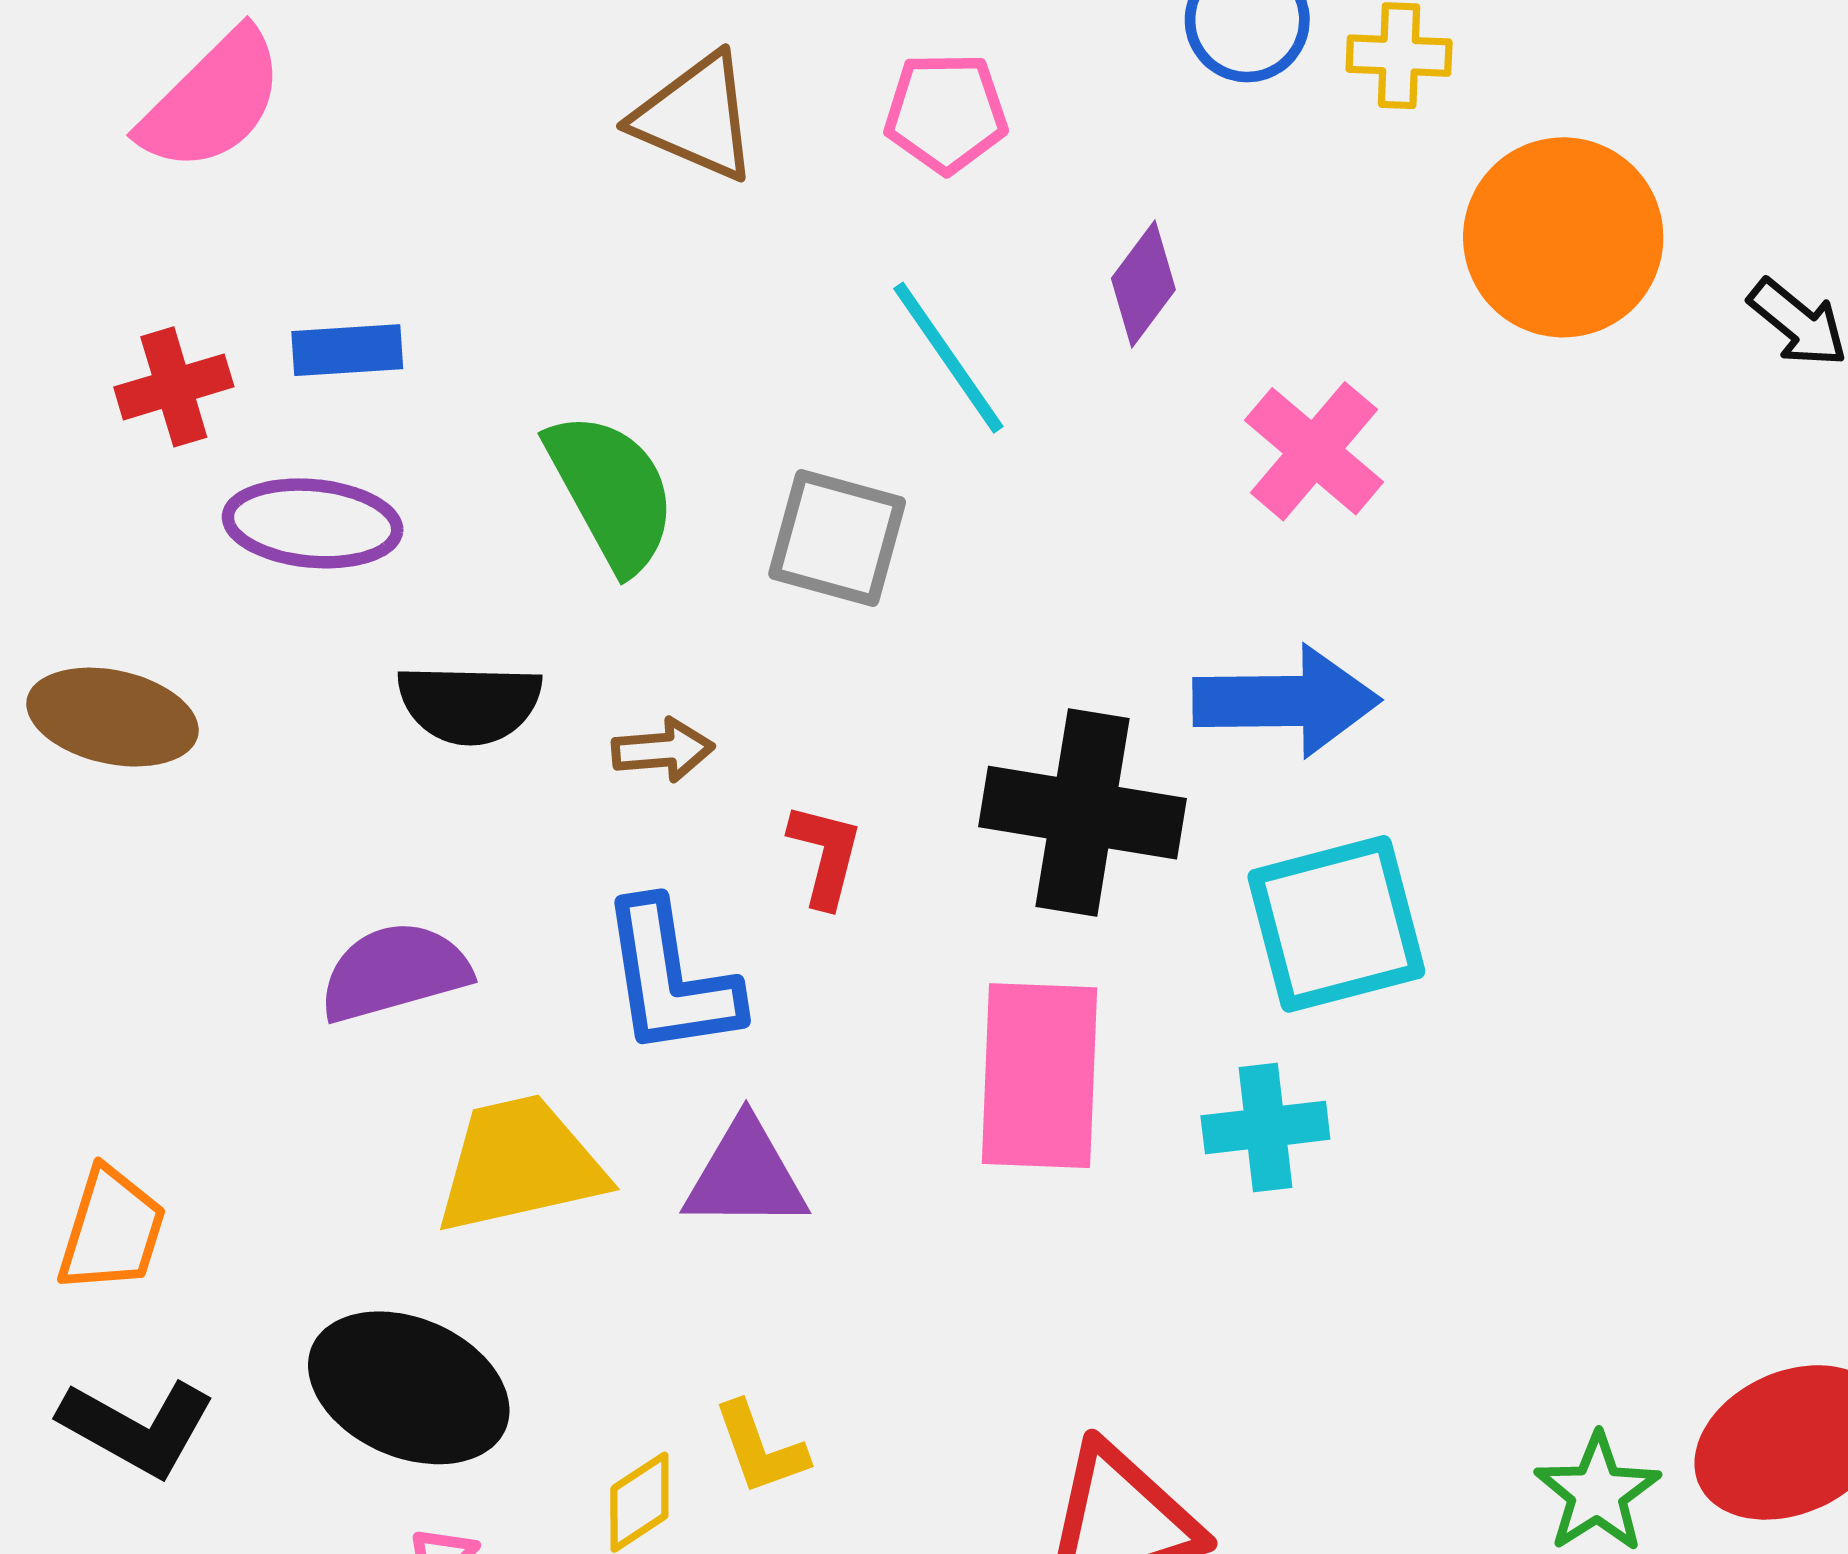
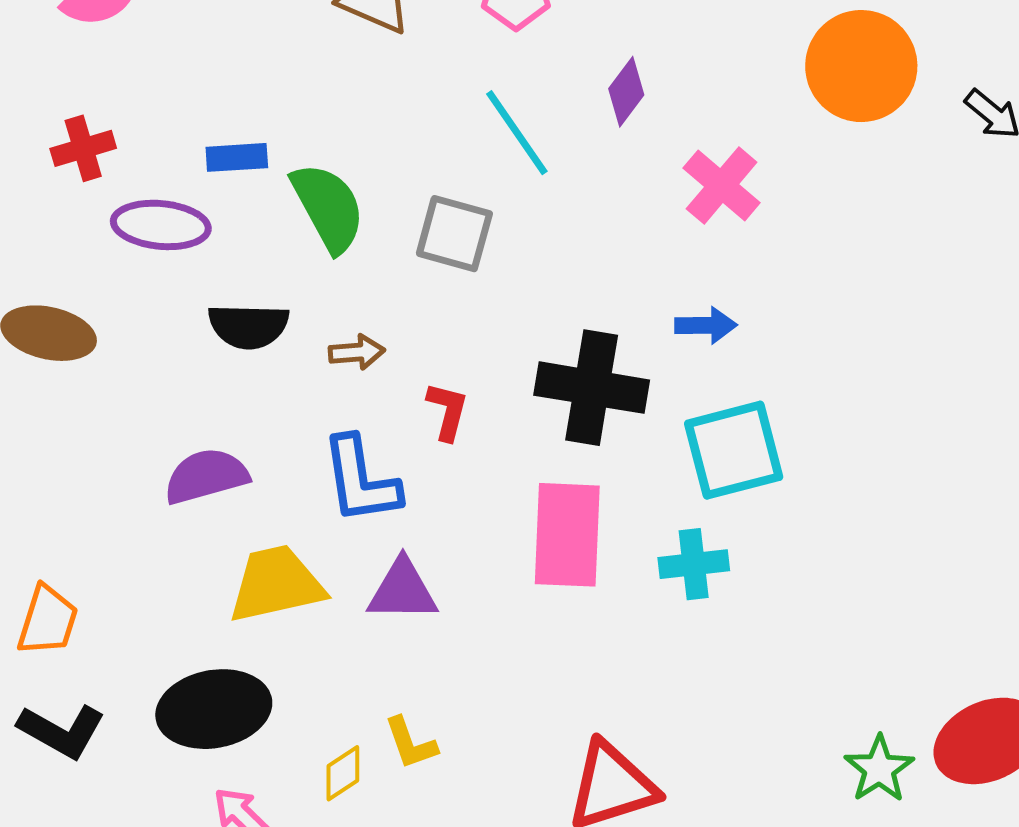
blue rectangle: (347, 350) -> (237, 157), moved
blue arrow: (1286, 701) -> (706, 325), size x0.6
black ellipse: (409, 1388) -> (214, 709), turned -34

